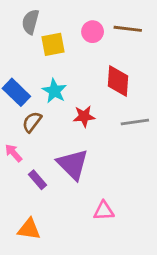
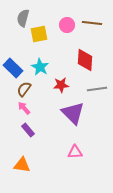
pink arrow: (14, 153) -> (24, 108), moved
purple triangle: (73, 164) -> (73, 113), moved

